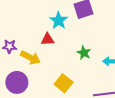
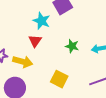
red triangle: (48, 39) -> (35, 41), turned -40

